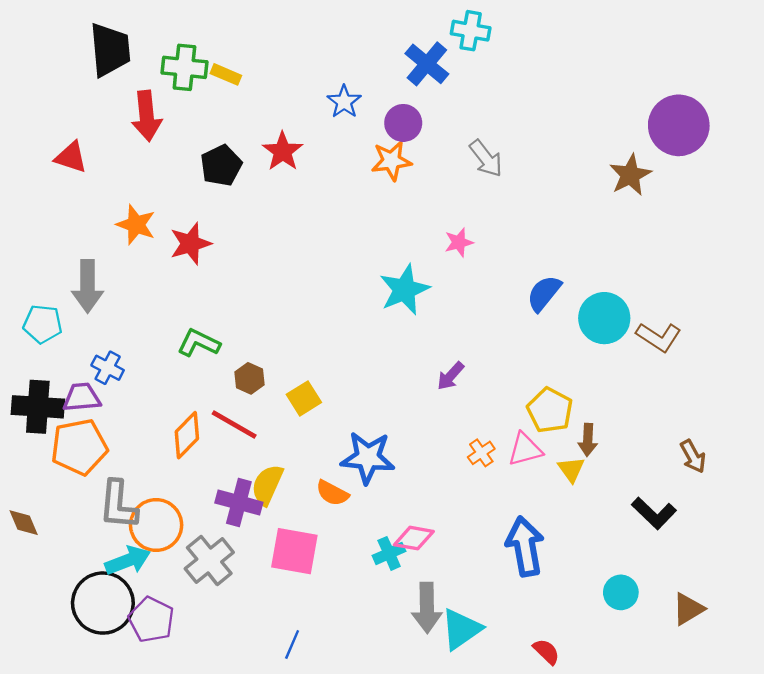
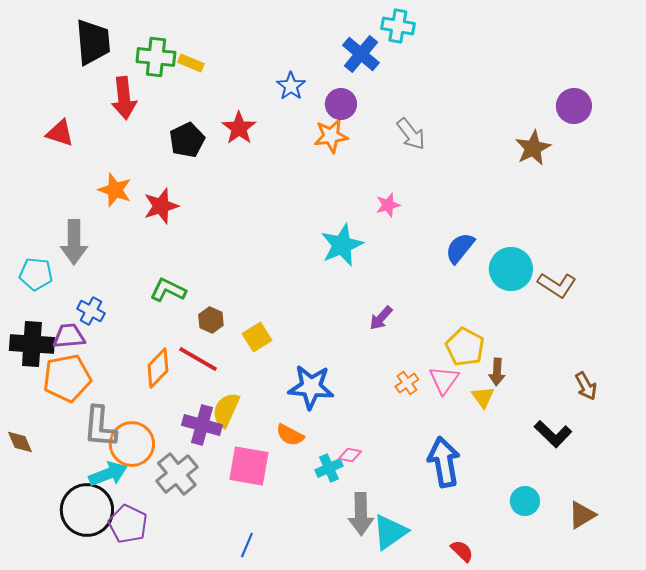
purple circle: (679, 125) -> (574, 106), size x0.7
pink triangle: (525, 449) -> (444, 380), turned -40
orange semicircle: (332, 493) -> (290, 435), moved
pink diamond: (414, 538) -> (350, 455), size x0.7

